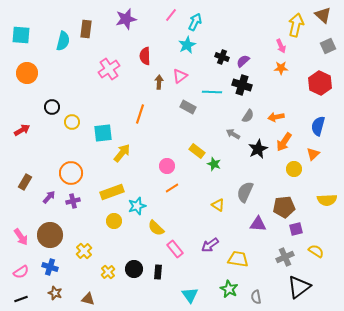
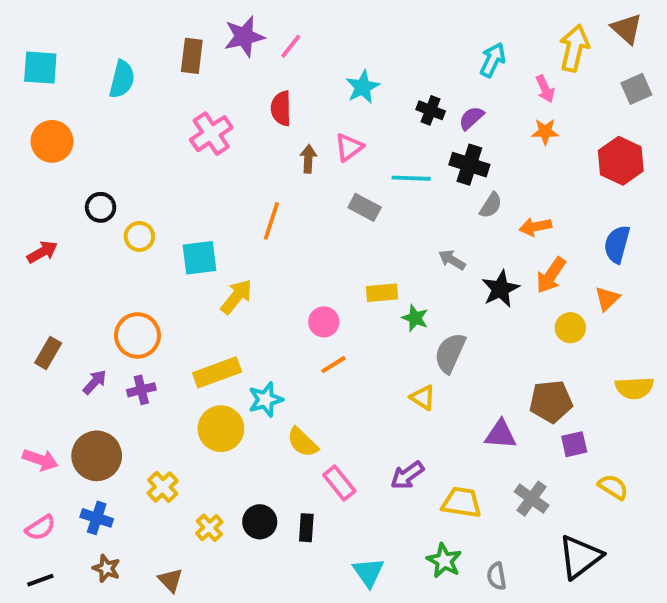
pink line: (171, 15) -> (291, 46), moved
cyan arrow: (195, 22) -> (493, 60), moved
brown rectangle: (86, 29) -> (192, 56), moved
gray semicircle: (248, 116) -> (491, 205), moved
yellow rectangle: (197, 151) -> (382, 293), turned -42
gray semicircle: (245, 192) -> (450, 353), moved
yellow circle: (114, 221) -> (221, 429), size x1.5
pink arrow: (21, 237) -> (40, 460), turned -36
gray cross: (285, 257) -> (532, 499), moved, turned -30
brown triangle: (88, 299) -> (170, 580), turned 32

